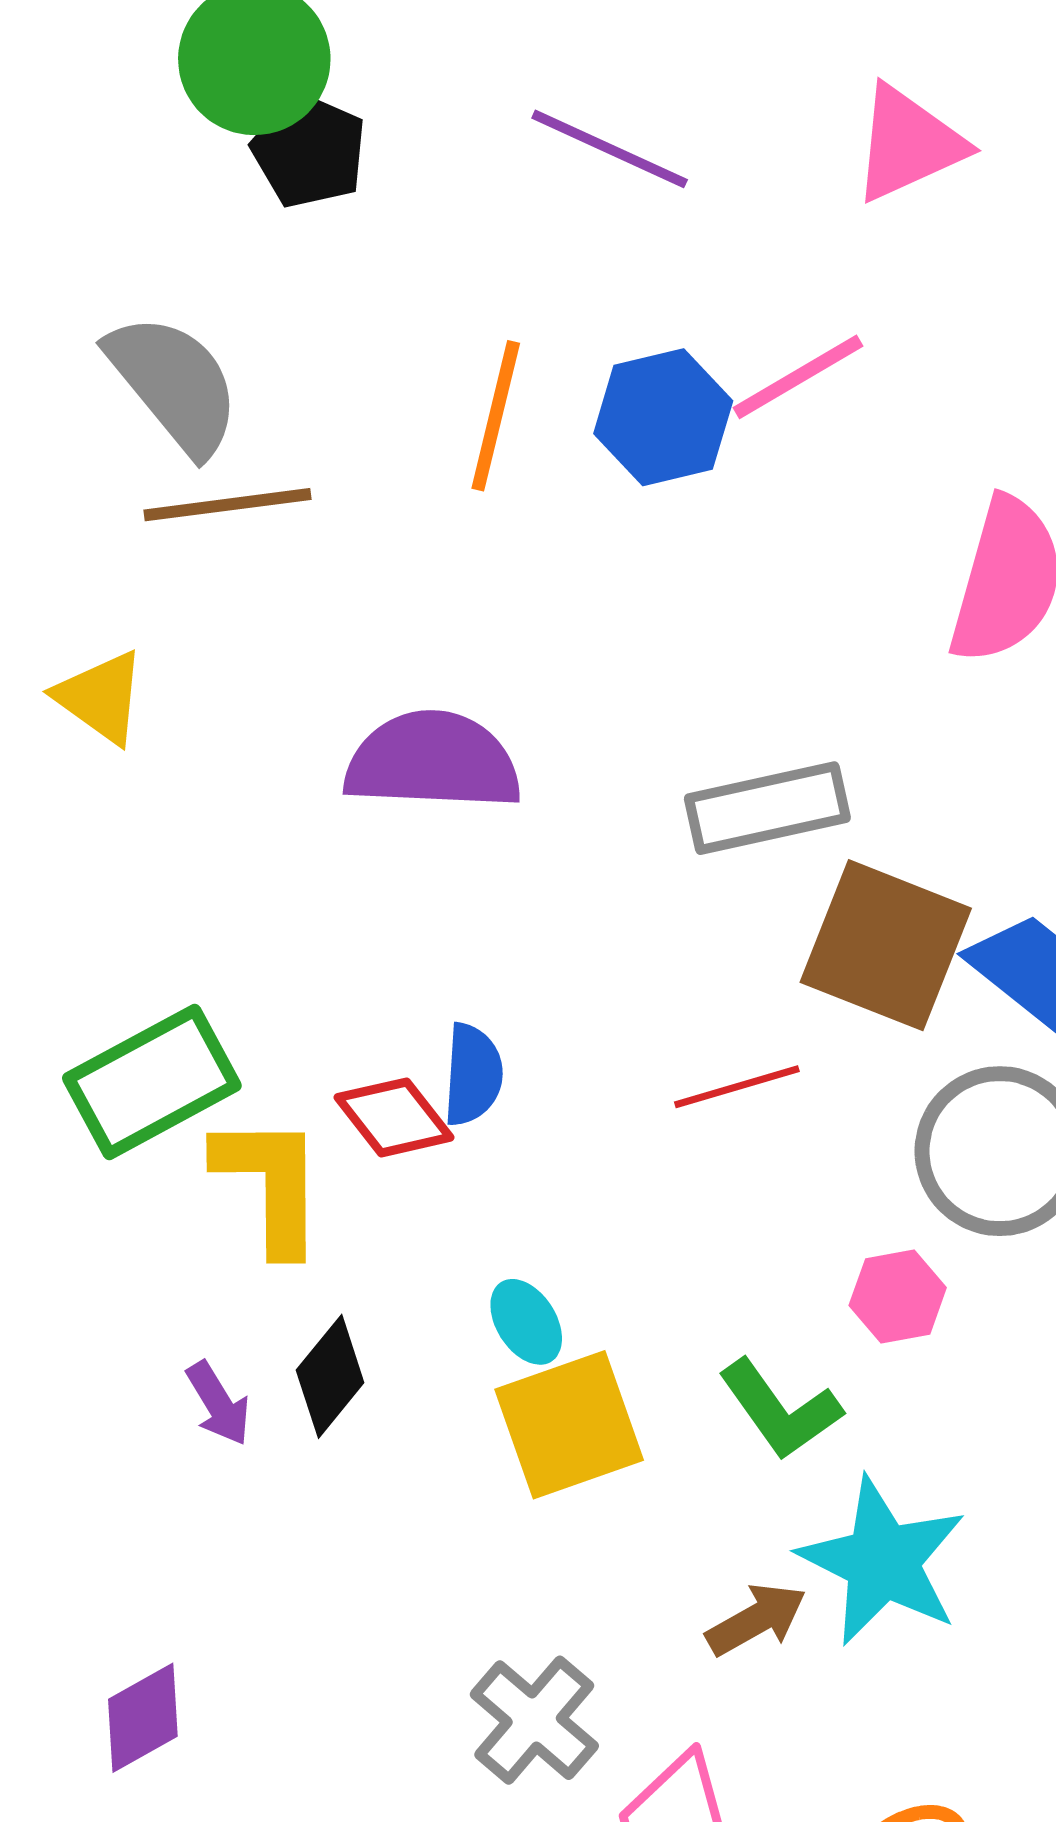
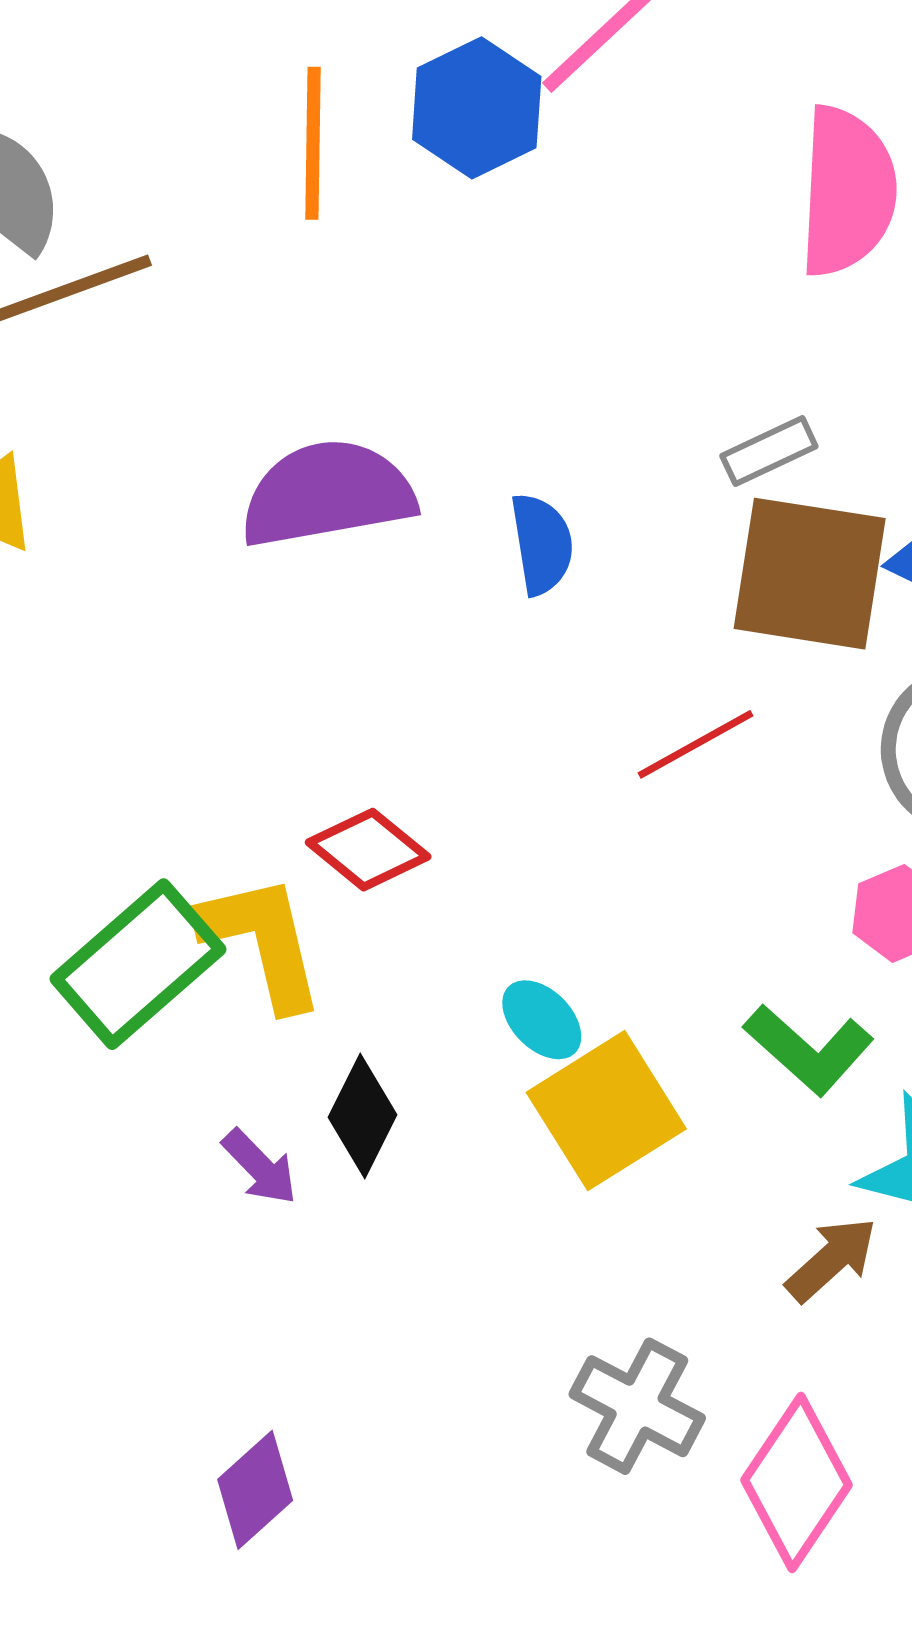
gray rectangle: (767, 808) -> (769, 451), moved, size x0.6
blue semicircle: (473, 1075) -> (542, 544), moved
green rectangle: (152, 1082) -> (138, 964), moved

